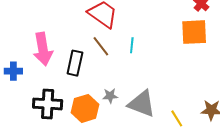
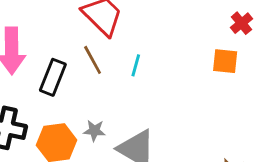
orange square: (194, 32) -> (225, 61), size x0.7

